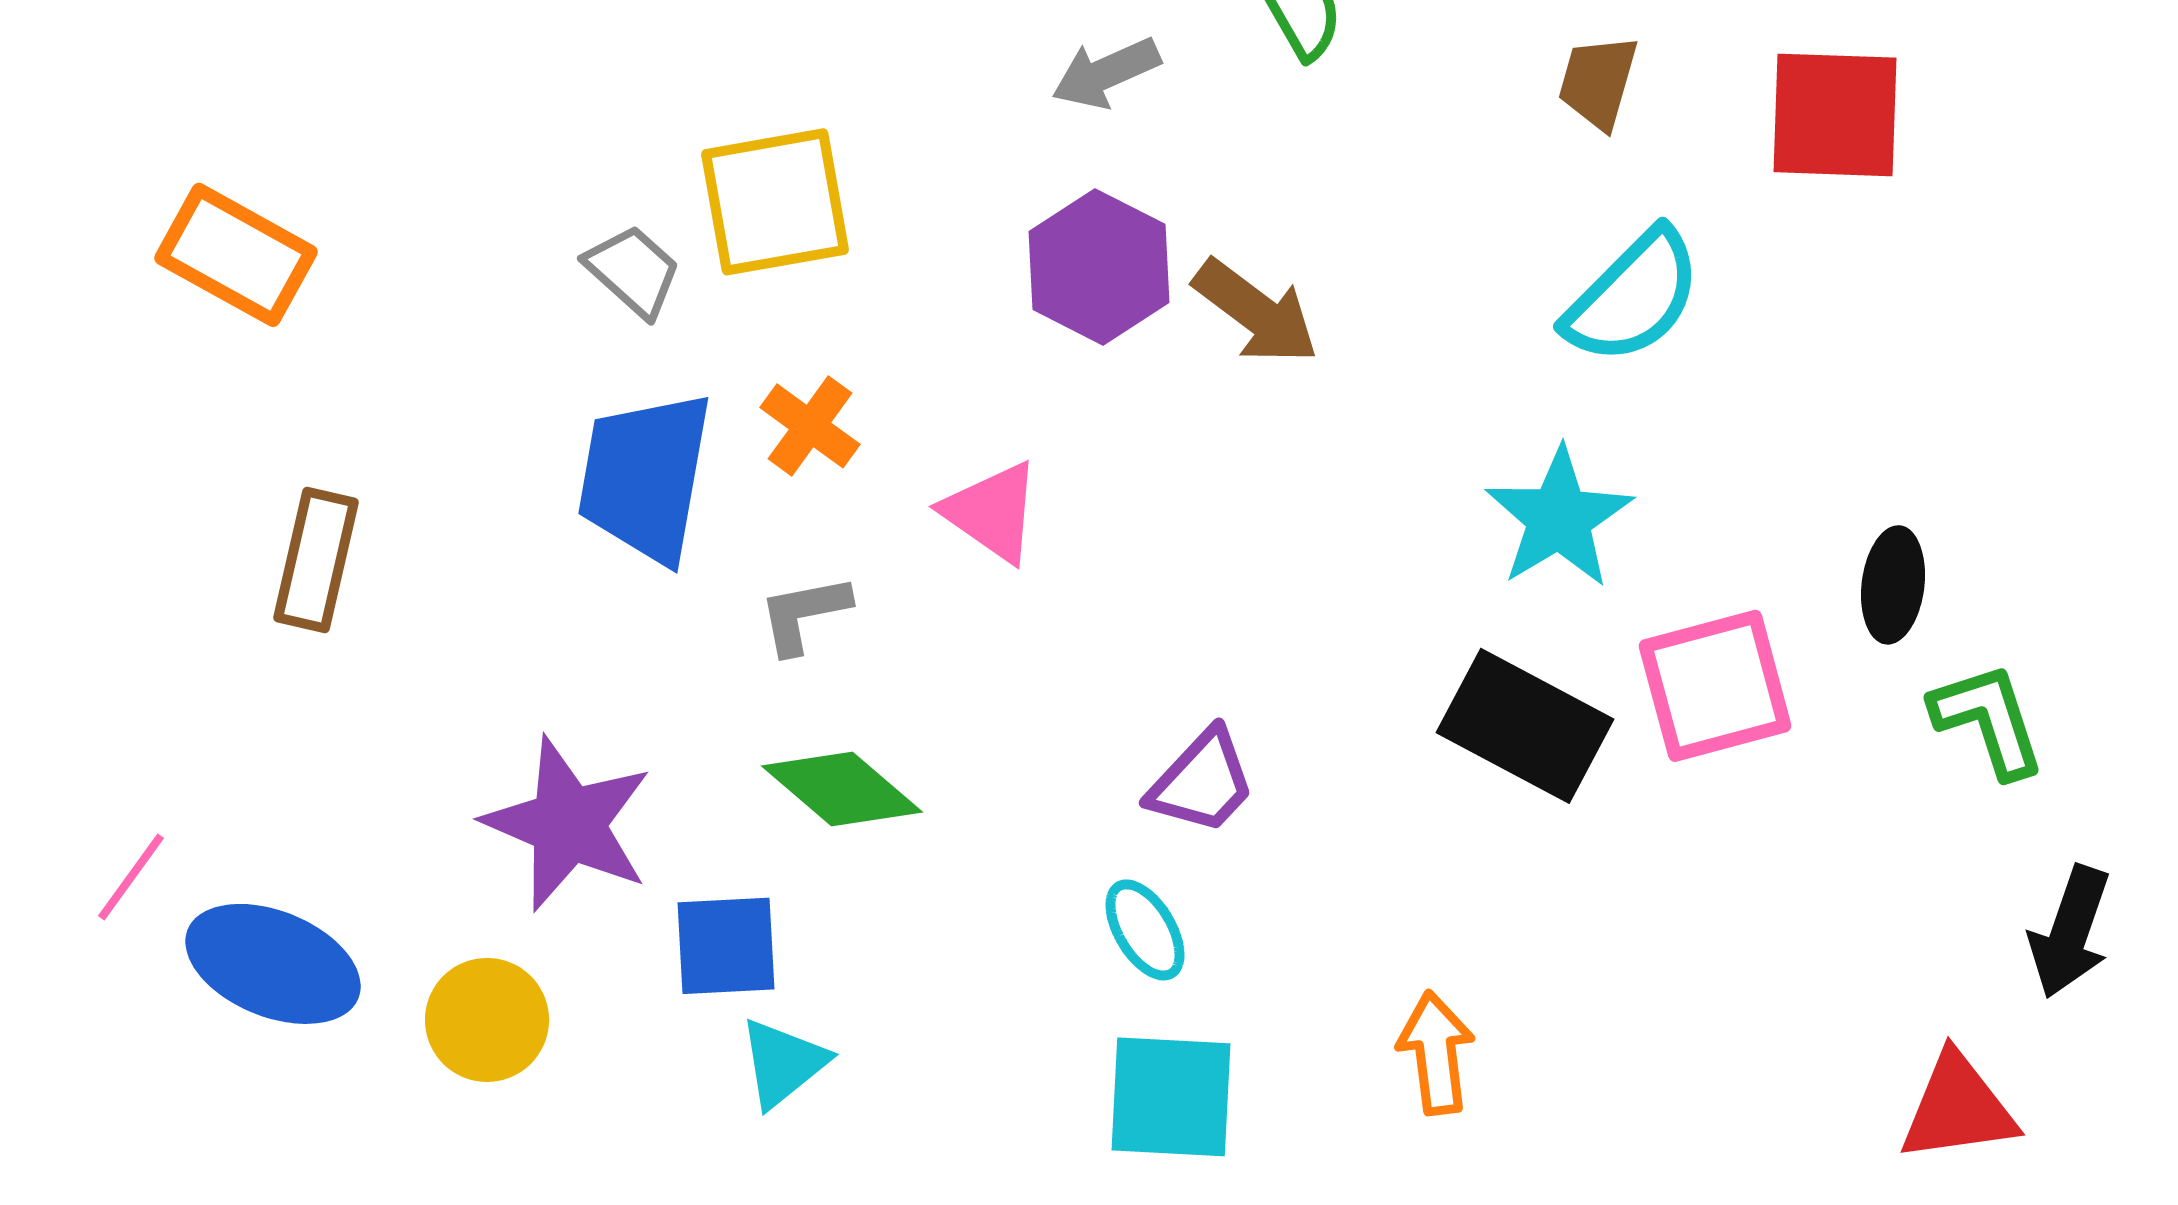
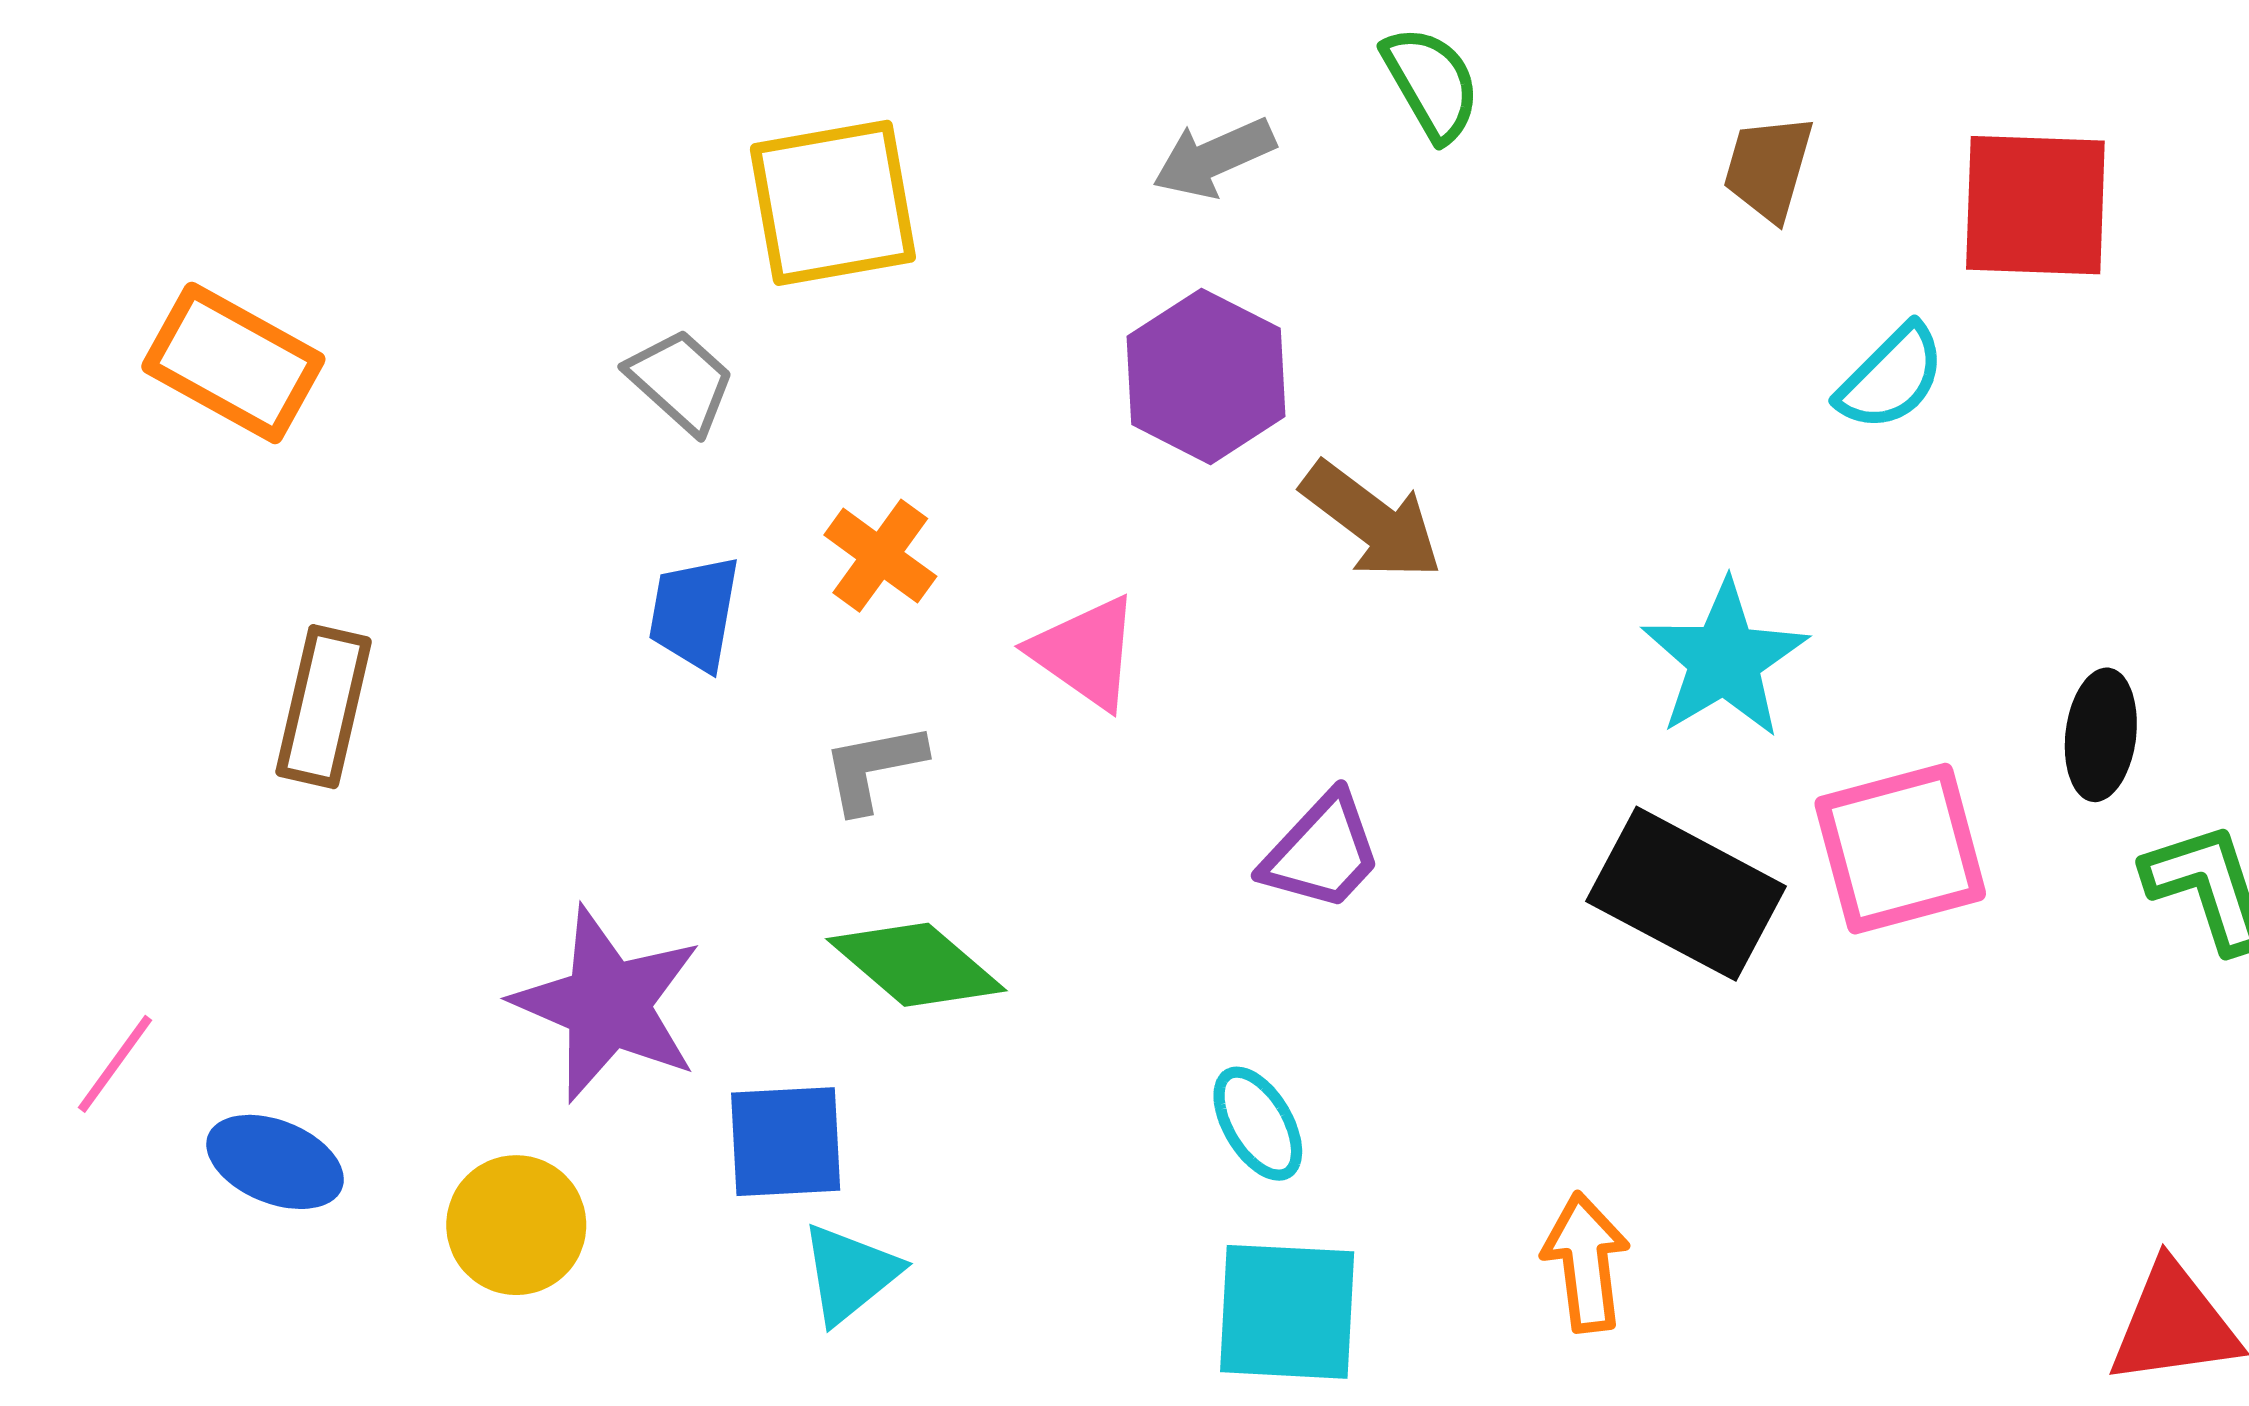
yellow square: (775, 202) -> (833, 203), moved
cyan semicircle: (1633, 297) -> (1891, 378), moved, size x0.7
brown arrow: (1256, 312) -> (1372, 521), moved
blue trapezoid: (645, 477) -> (694, 613), size x0.6
purple trapezoid: (1202, 782) -> (1322, 852), moved
blue ellipse: (273, 964) -> (275, 1162), size x0.7

